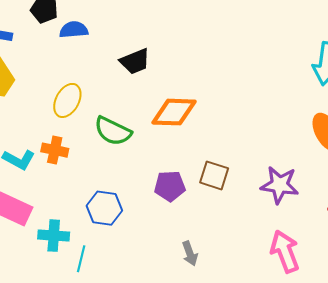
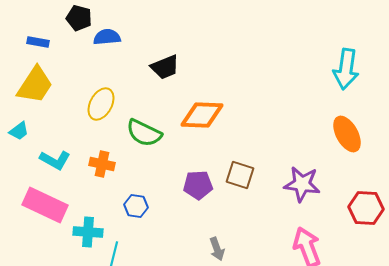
orange cross: (55, 150) -> (102, 164), moved
blue hexagon: (104, 208) -> (136, 206), size x0.7

